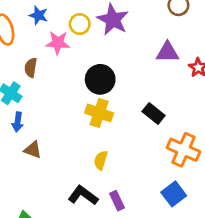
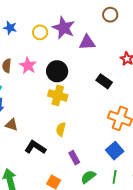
pink star: (58, 43) -> (28, 66), moved, turned 30
purple triangle: (167, 52) -> (87, 42), moved
black rectangle: (154, 113) -> (104, 81), moved
black L-shape: (83, 195) -> (35, 147), moved

